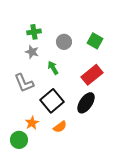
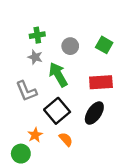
green arrow: (53, 68) -> (58, 75), size x1.6
red rectangle: (92, 75) -> (101, 82), turned 35
orange semicircle: (60, 127) -> (66, 139), turned -96

